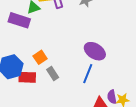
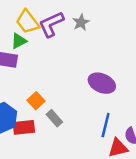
blue line: (88, 74) -> (106, 125), moved

